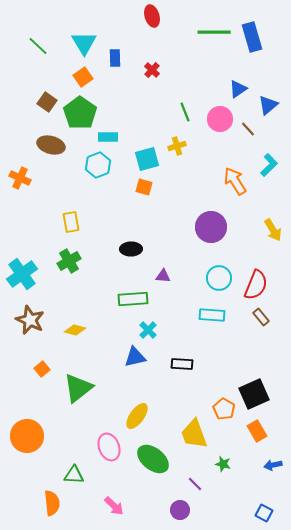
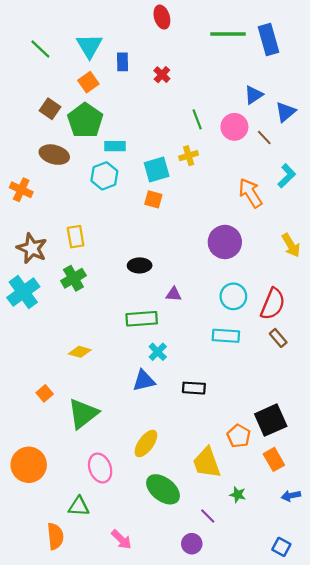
brown star: (30, 320) -> (32, 248), moved
pink ellipse: (109, 447) -> (100, 468), moved

